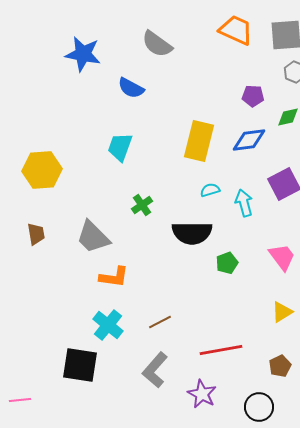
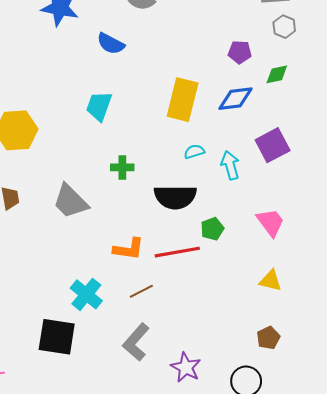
green cross: (142, 205) -> (122, 167), turned 35
orange L-shape: (114, 277) -> (129, 249), moved
yellow triangle: (282, 312) -> (270, 281), turned 45
red line: (221, 350) -> (177, 252), moved

